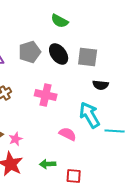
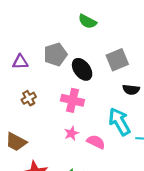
black ellipse: (59, 54) -> (82, 69), moved
gray square: (88, 57) -> (117, 60), turned -30
pink star: (16, 139) -> (71, 133), moved

